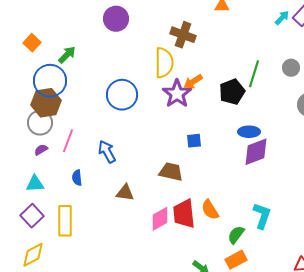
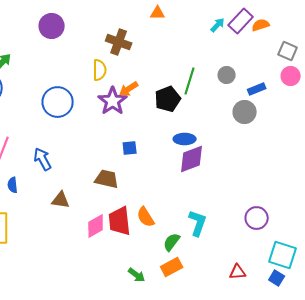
yellow semicircle: (164, 63) -> (100, 70), size x0.7

